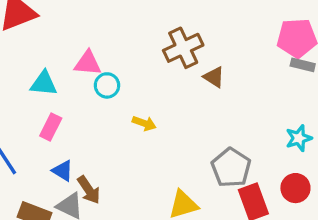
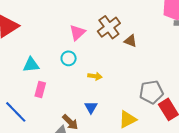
pink triangle: (88, 63) -> (77, 33), moved, turned -36
gray pentagon: (231, 168) -> (151, 92), turned -30
blue triangle: (63, 171) -> (91, 107), moved, turned 40

